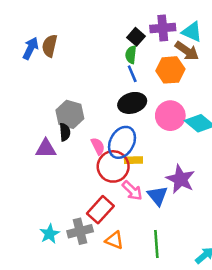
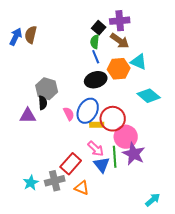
cyan triangle: (192, 32) -> (139, 62), moved
brown arrow: (187, 51) -> (120, 41), moved
orange hexagon: (170, 70) -> (119, 69), moved
pink circle: (170, 116) -> (126, 137), moved
red circle: (113, 166) -> (113, 119), moved
purple star: (180, 179) -> (134, 154), moved
blue triangle: (158, 196) -> (102, 165), moved
green line: (156, 244) -> (115, 157), moved

